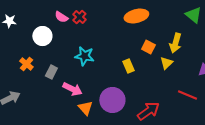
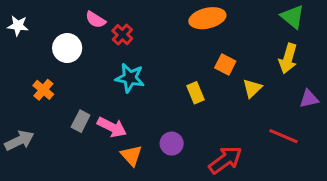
red cross: (79, 17) -> (122, 35), moved
yellow arrow: (175, 43) -> (288, 58), moved
gray rectangle: (51, 72) -> (81, 121), moved
purple circle: (112, 100) -> (172, 144), size x0.6

